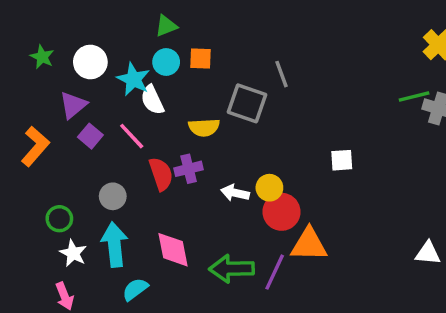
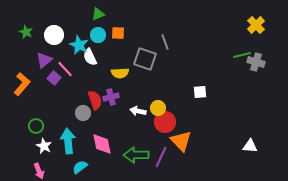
pink line: (132, 136) -> (65, 69), moved
gray circle: (113, 196) -> (83, 113), moved
orange triangle: (309, 245) -> (181, 141), turned 45

